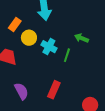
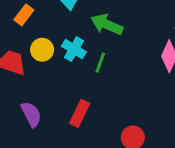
yellow circle: (29, 38) -> (42, 50), moved
green arrow: (81, 38) -> (107, 24), moved, size x1.5

